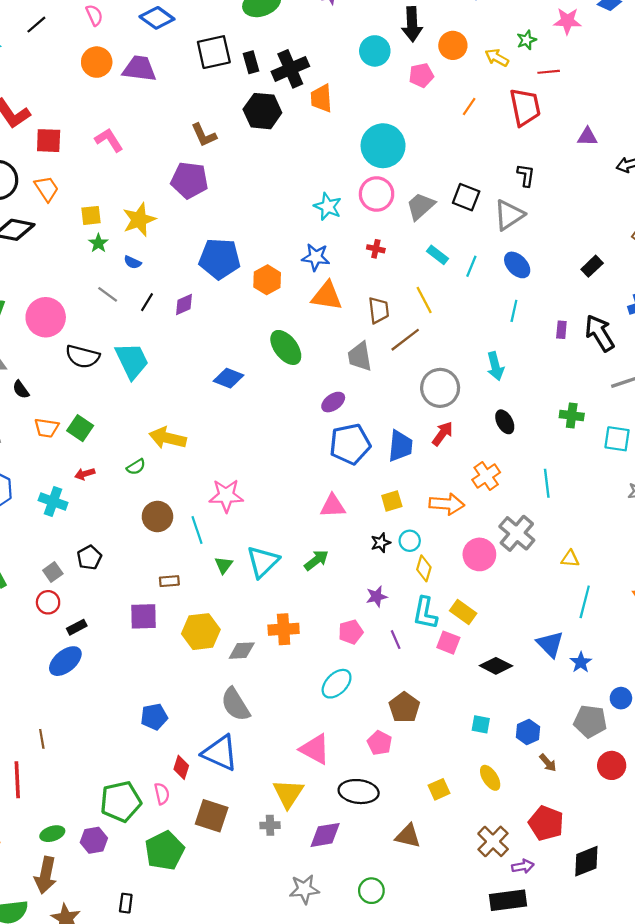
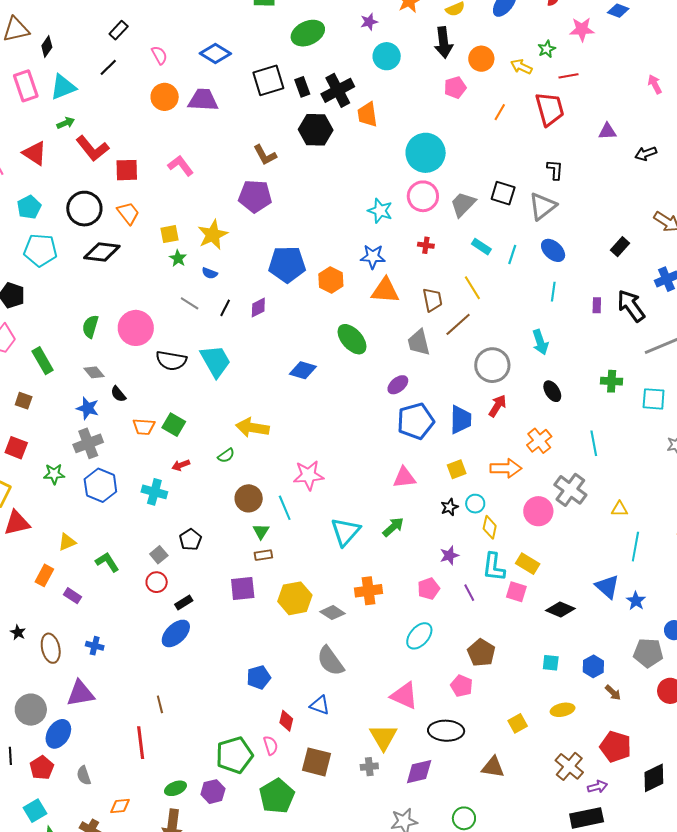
cyan circle: (375, 51) -> (387, 56), moved
green triangle: (224, 565) -> (261, 531), moved
gray diamond: (242, 651) -> (333, 613), turned 40
blue triangle: (220, 753) -> (320, 705), size x0.6
yellow ellipse: (490, 778) -> (563, 710), turned -65

